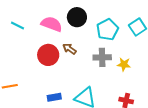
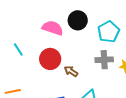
cyan line: (18, 25) -> (18, 50), moved, turned 32
brown arrow: (69, 49) -> (71, 71), moved

